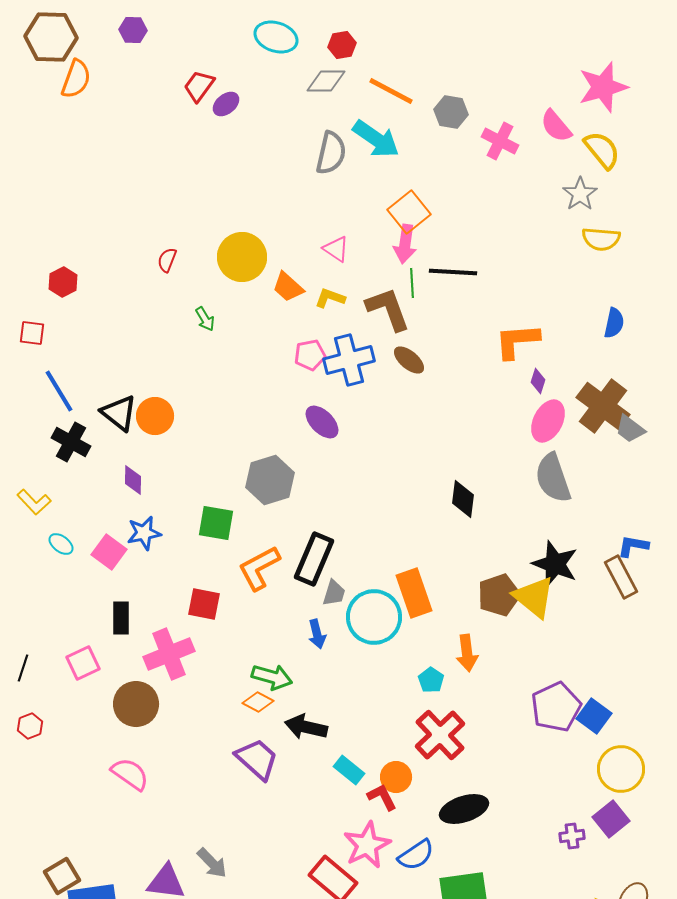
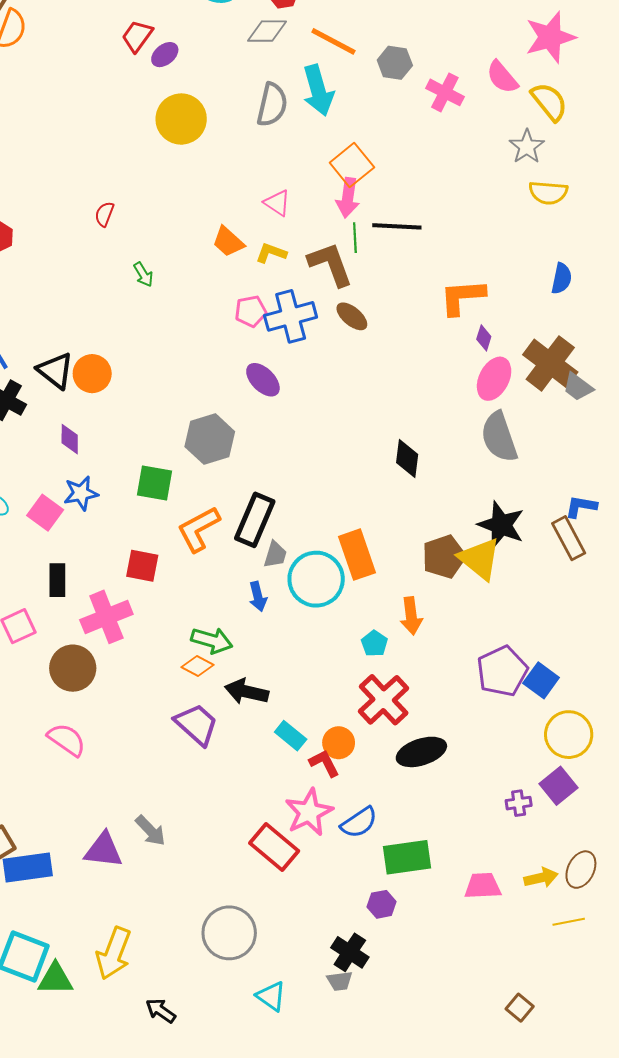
cyan arrow: (376, 139) -> (318, 90), turned 39
yellow circle: (242, 257) -> (181, 119), moved
black ellipse: (464, 809) -> (421, 752), moved

